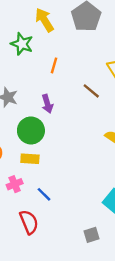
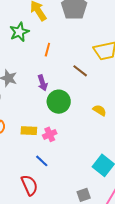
green star: (22, 44) -> (19, 32), turned 30
green circle: (31, 130) -> (59, 102), moved
pink cross: (15, 184) -> (50, 134), moved

